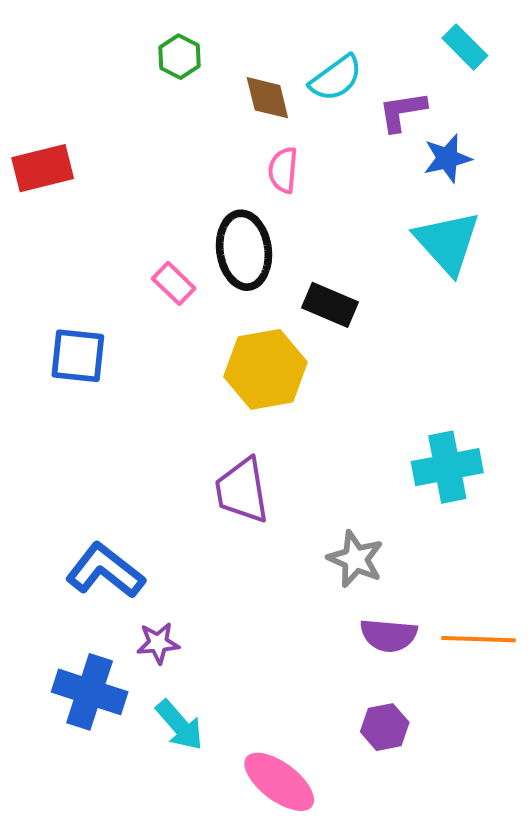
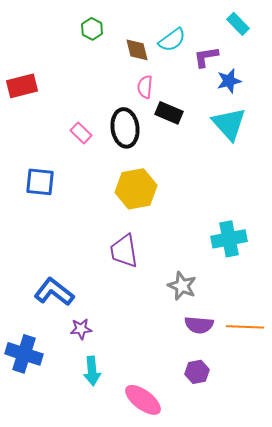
pink rectangle: (174, 283) -> (81, 133), moved
black rectangle: (330, 305) -> (169, 113), moved
blue cross: (90, 692) -> (24, 354), moved
cyan arrow: (180, 725) -> (92, 371), turned 36

